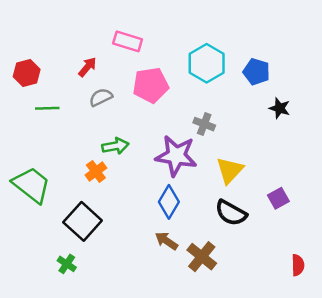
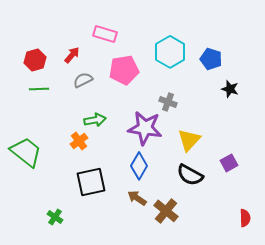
red hexagon: (27, 73) -> (35, 60), moved
black square: (83, 221) -> (91, 182), moved, turned 36

